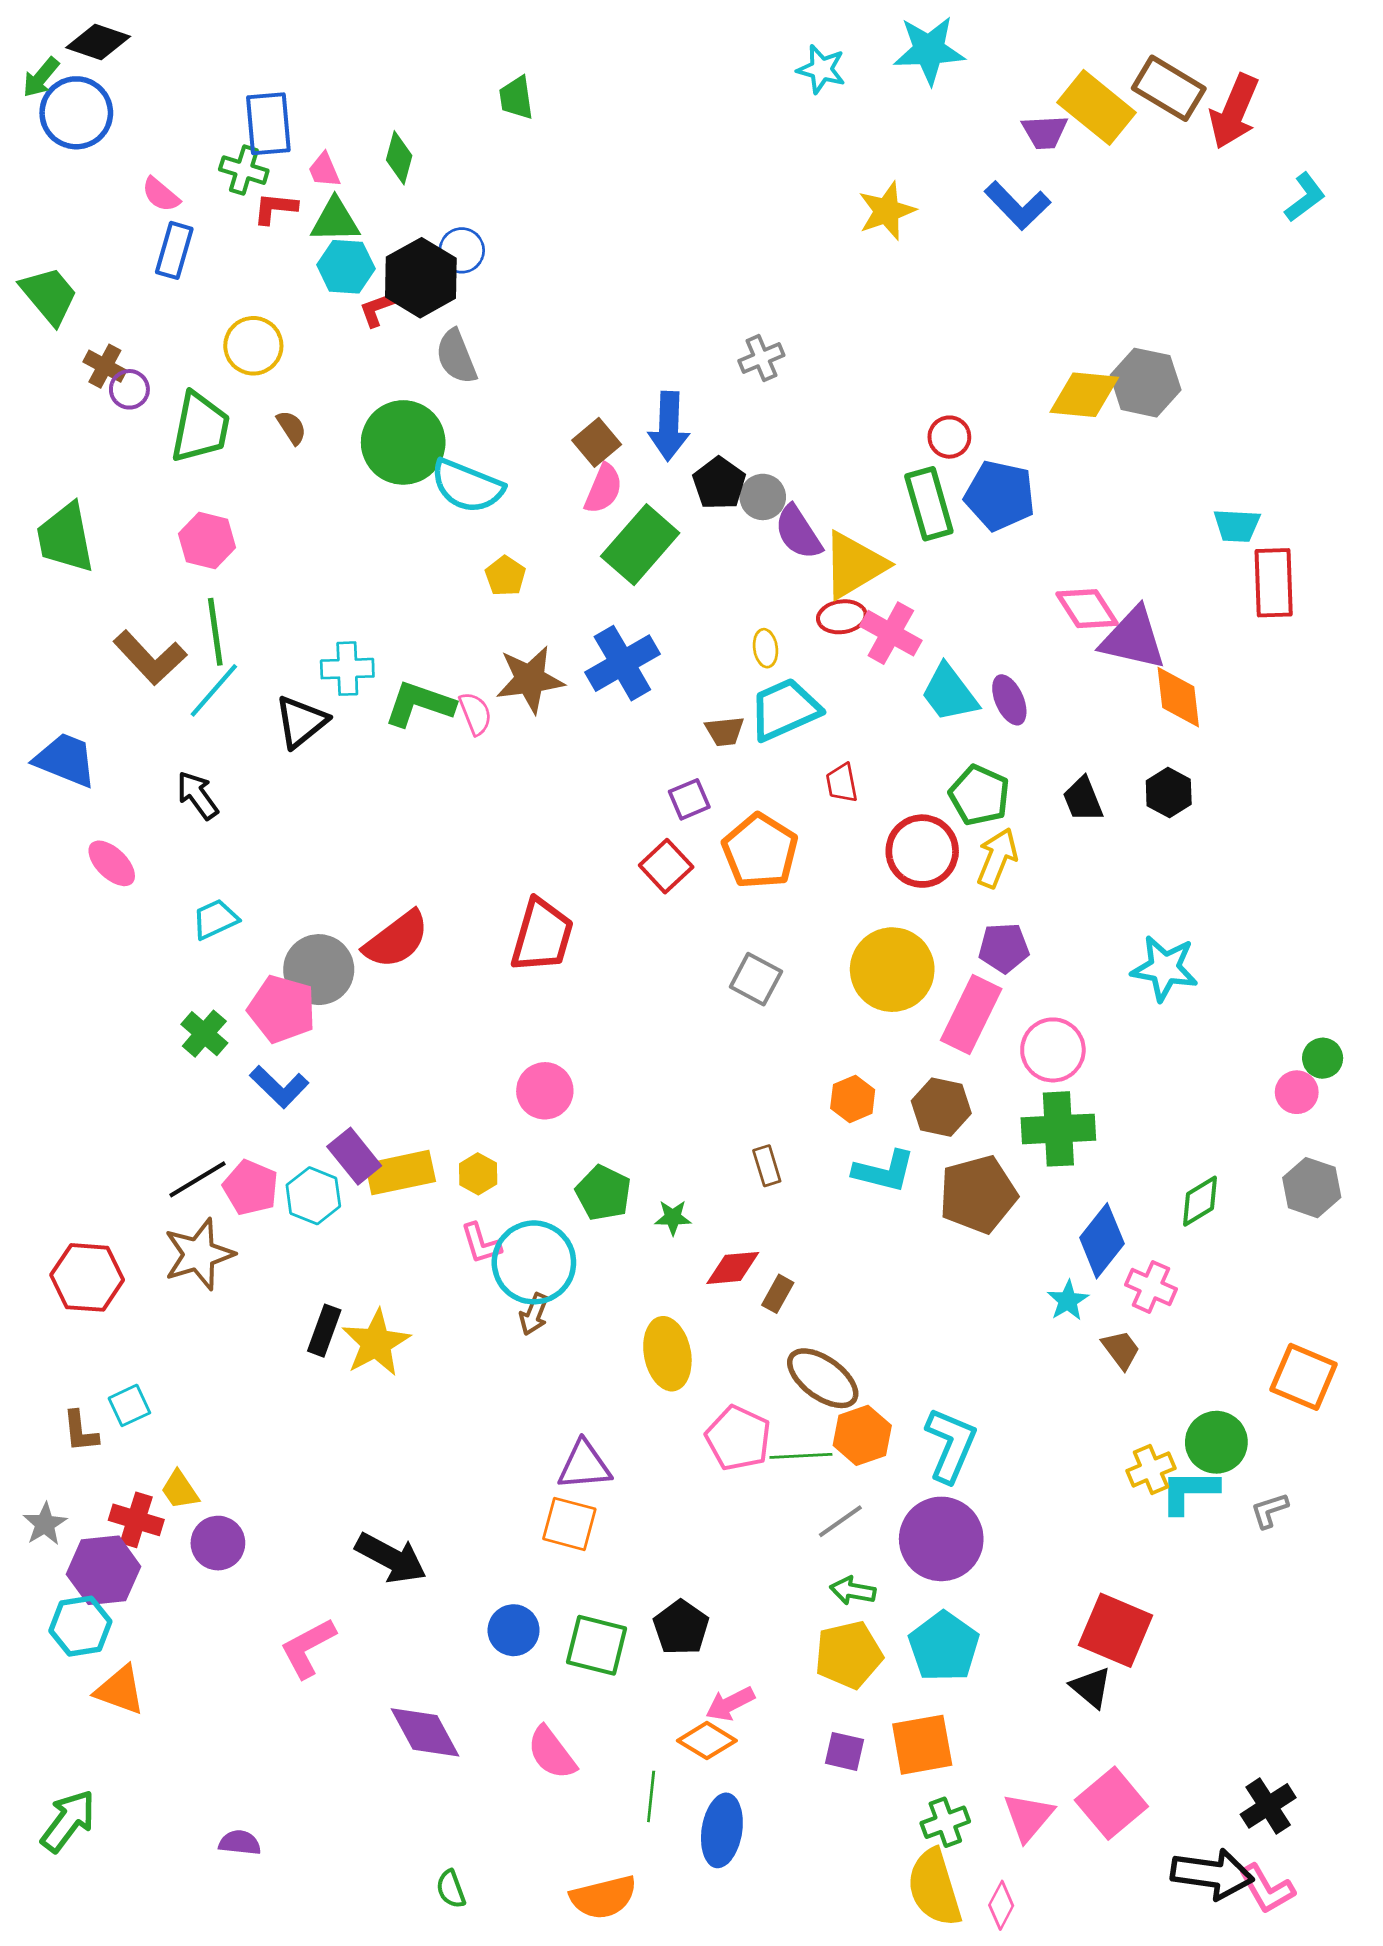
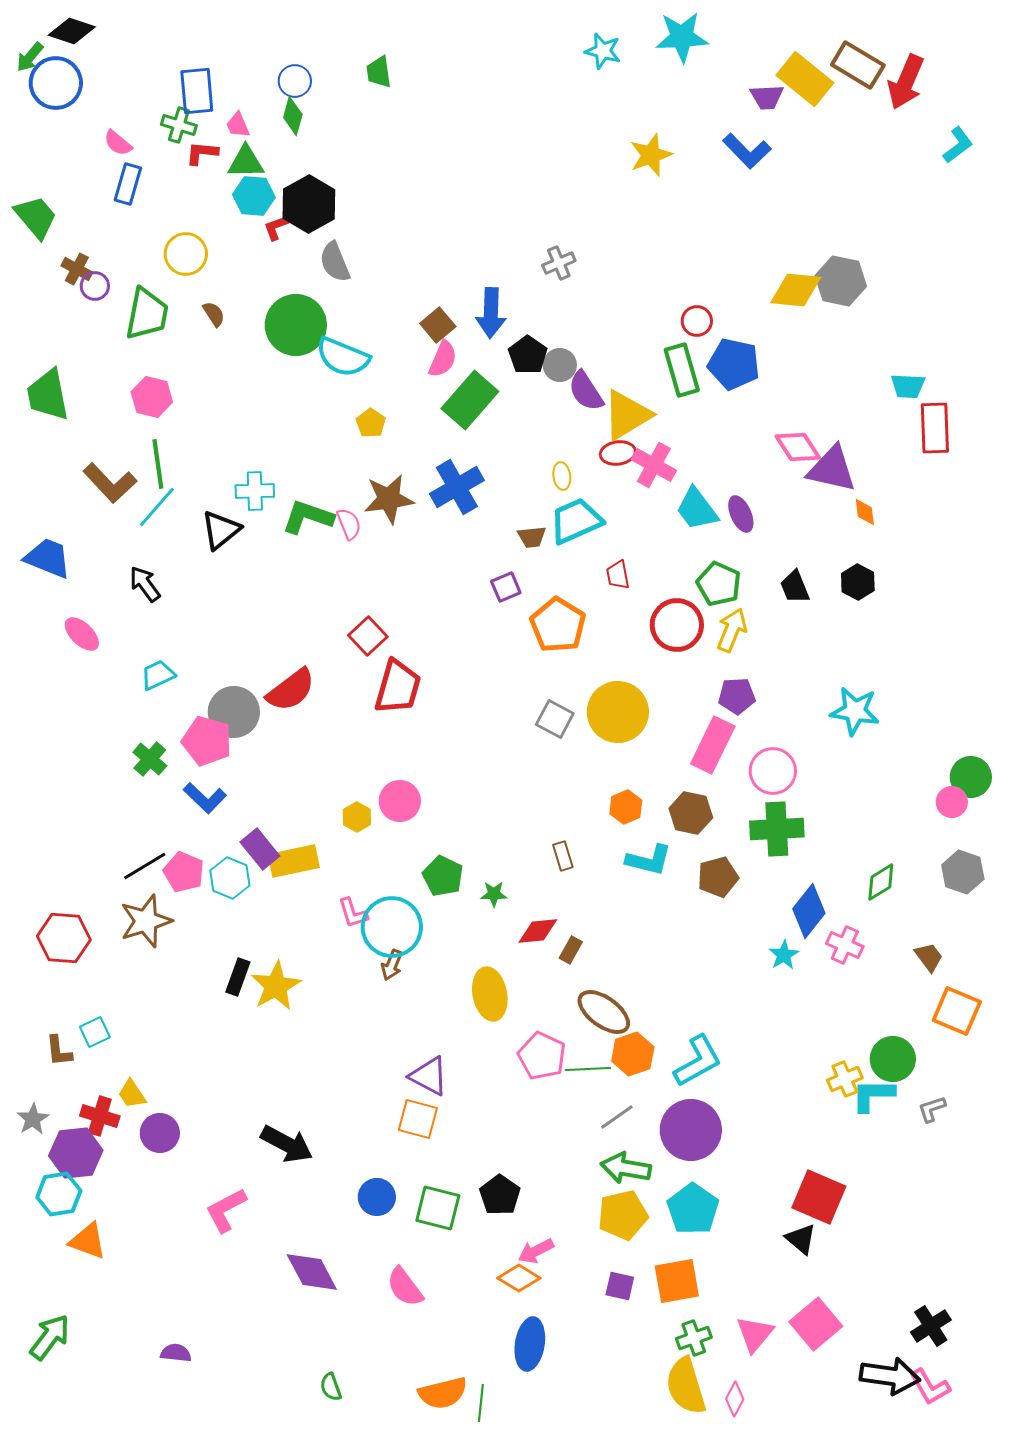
blue circle: (462, 250) -> (295, 81), moved
orange diamond: (1178, 697) -> (865, 512), size x0.6
red square: (666, 866) -> (368, 636), moved
yellow circle: (892, 970) -> (618, 712), moved
green circle: (1323, 1058) -> (971, 777), size x1.4
yellow hexagon: (478, 1174) -> (357, 817), moved
brown pentagon: (978, 1194) -> (718, 877), size x0.7
brown trapezoid: (1121, 1350) -> (929, 957), moved
cyan L-shape: (951, 1445) -> (698, 1061), turned 38
purple triangle: (584, 1465) -> (429, 1076), turned 33
green arrow: (853, 1591) -> (626, 1168), size x1.5
green line: (651, 1796) -> (481, 1403), moved

